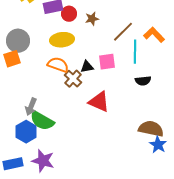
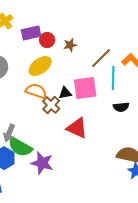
yellow ellipse: (62, 40) -> (40, 66), turned -30
pink square: (107, 62) -> (85, 88), size x1.4
purple star: (43, 161) -> (42, 163), moved

